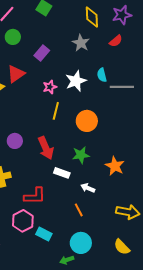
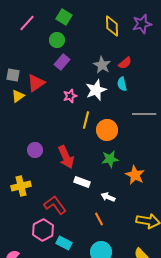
green circle: (13, 37) -> (57, 40), moved
red semicircle: (116, 41) -> (125, 63), moved
gray star: (81, 43) -> (102, 65), moved
gray line: (122, 87) -> (144, 114), moved
yellow line: (56, 111) -> (86, 120), moved
green star: (81, 155) -> (110, 159), moved
red L-shape: (35, 196) -> (55, 205), turned -125

